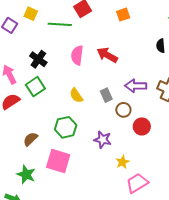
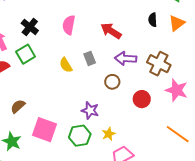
red arrow: (107, 55) -> (111, 31), moved
gray rectangle: (106, 95) -> (90, 58), moved
red circle: (142, 126) -> (142, 99), moved
green hexagon: (66, 127) -> (80, 136), moved

